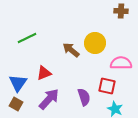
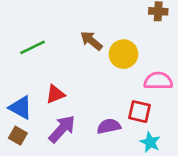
brown arrow: (71, 50) -> (91, 41), moved
blue triangle: (18, 83) -> (21, 108), turned -36
purple semicircle: (84, 97) -> (109, 126), turned -84

